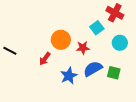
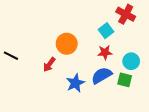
cyan circle: (120, 43) -> (131, 61), moved
red star: (83, 48) -> (105, 52), moved

